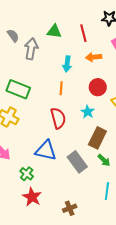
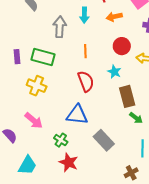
gray arrow: (31, 49) -> (60, 27), moved
cyan arrow: (67, 64) -> (84, 15), moved
brown rectangle: (97, 138) -> (127, 96), turned -35
gray rectangle: (77, 162) -> (104, 140), moved
brown cross: (70, 208) -> (131, 173), moved

